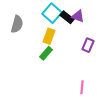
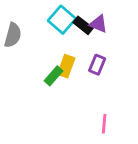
yellow rectangle: (49, 36) -> (66, 66), moved
purple rectangle: (88, 45) -> (97, 65), moved

